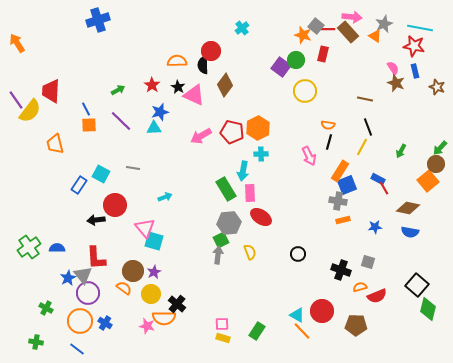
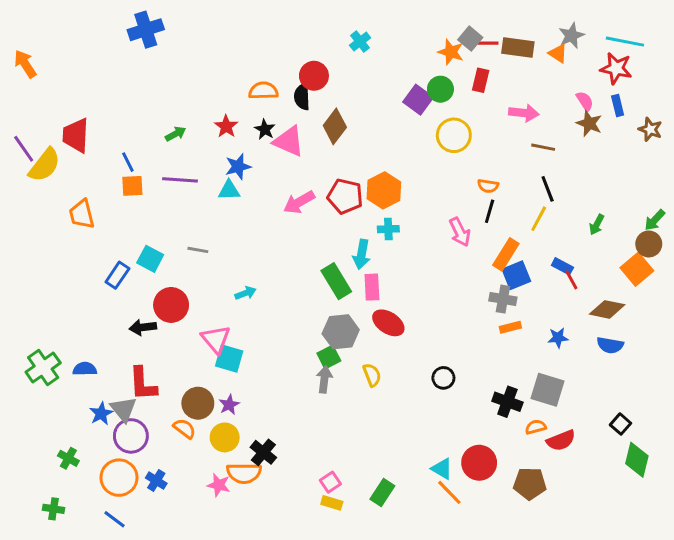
pink arrow: (352, 17) -> (524, 113), moved
brown rectangle: (348, 32) -> (518, 48), turned -40
purple line: (121, 121) -> (180, 180), turned -40
gray square: (368, 262) -> (548, 390), size x1.6
black square: (417, 285) -> (621, 424), size x0.6
pink square: (222, 324) -> (330, 482), turned -32

